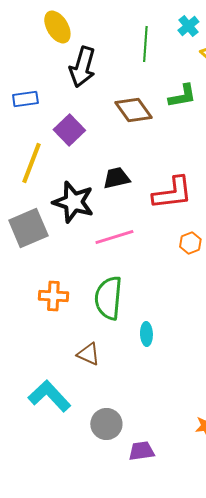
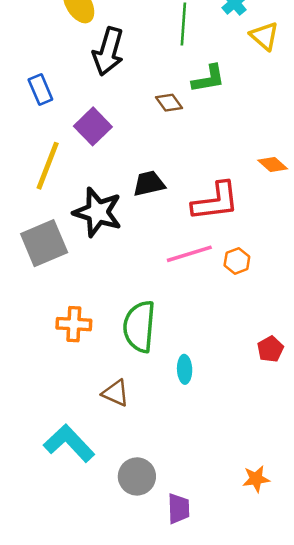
green L-shape: (182, 96) -> (208, 79), moved
blue rectangle: (25, 99) -> (40, 90), turned 75
brown diamond: (133, 110) -> (169, 103), size x0.6
pink line: (114, 237) -> (189, 254), moved
purple trapezoid: (141, 451) -> (179, 509), turned 96

